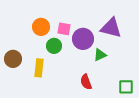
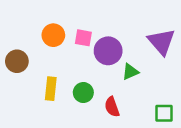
purple triangle: (111, 28) -> (162, 42), moved, turned 35
green circle: (54, 46) -> (83, 93), moved
brown circle: (13, 59) -> (17, 61), moved

